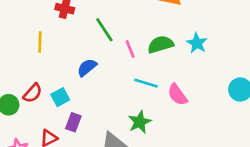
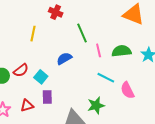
cyan square: (60, 97) -> (41, 77), turned -32
purple rectangle: (73, 122) -> (47, 97), turned -32

